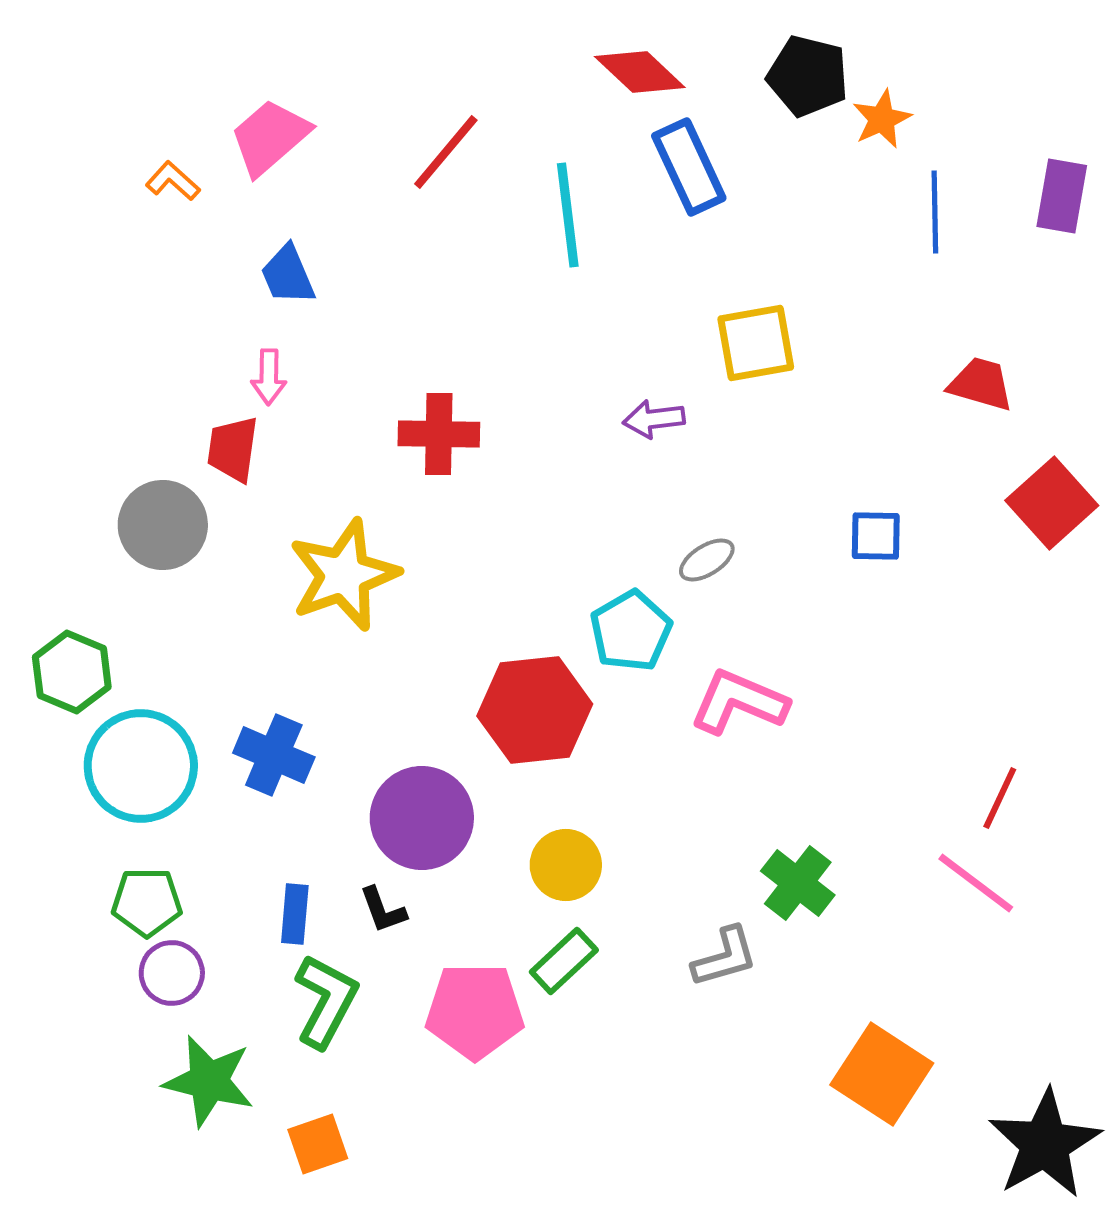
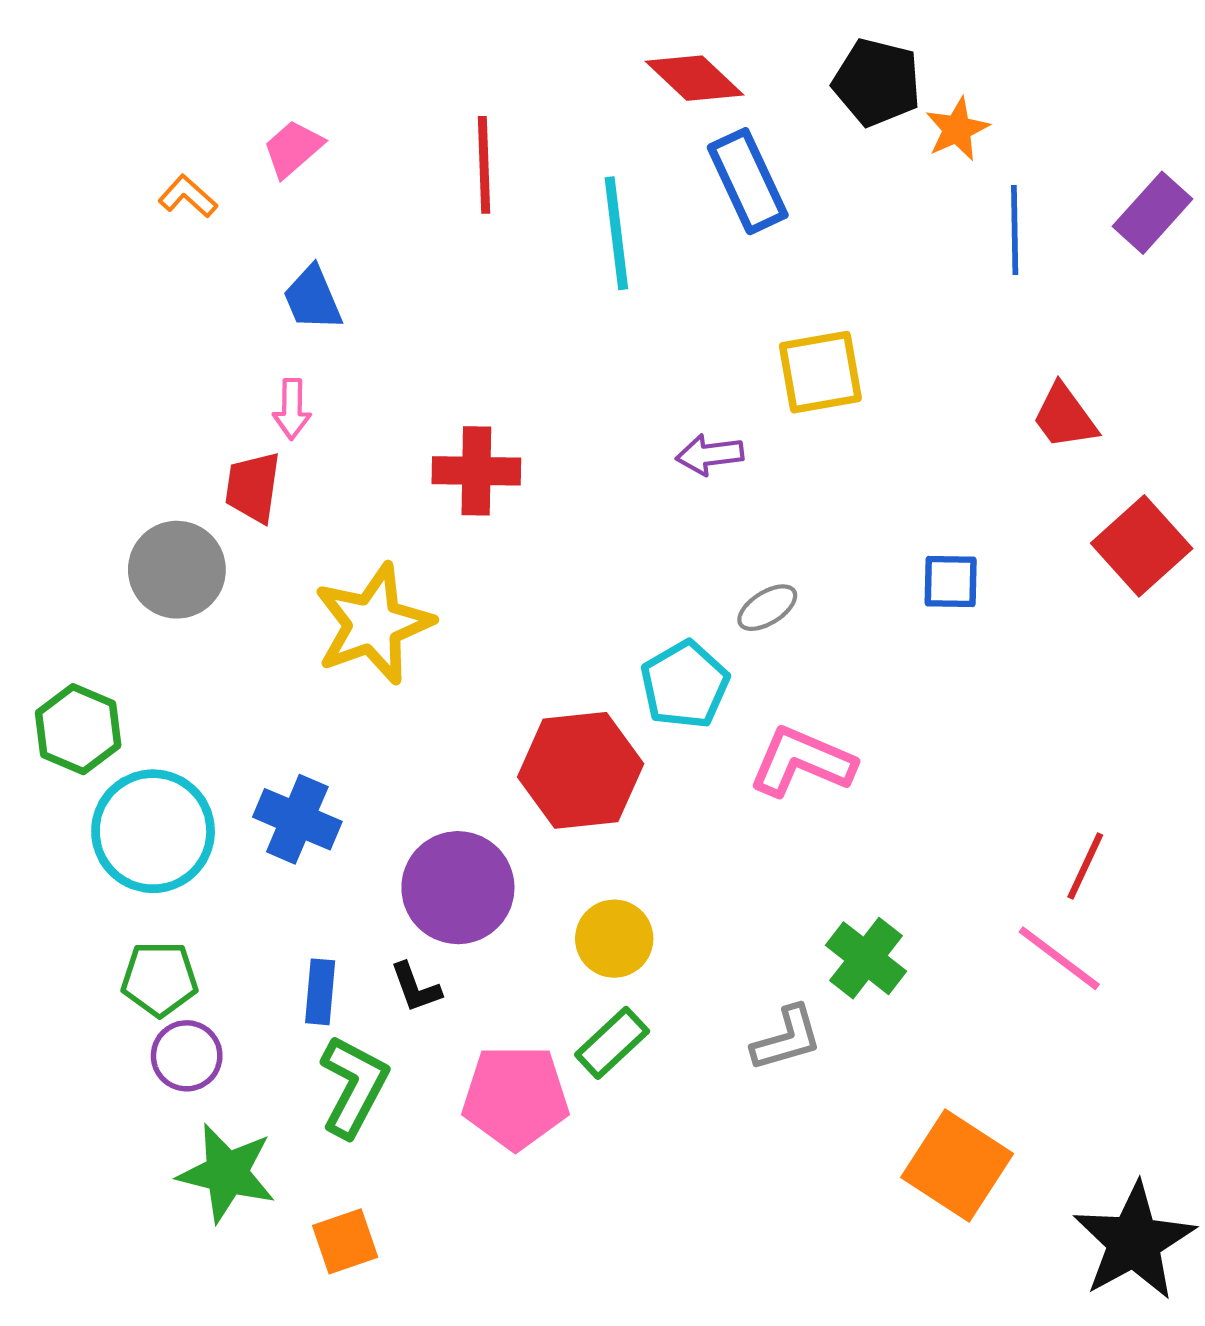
pink trapezoid: (270, 137) -> (293, 149), size x0.7
red line: (446, 152) -> (484, 165), turned -42
purple rectangle: (1062, 196) -> (1152, 213), turned 32
red trapezoid: (981, 384) -> (1065, 417), turned -142

